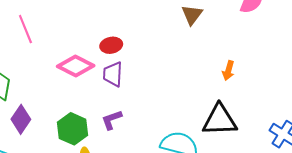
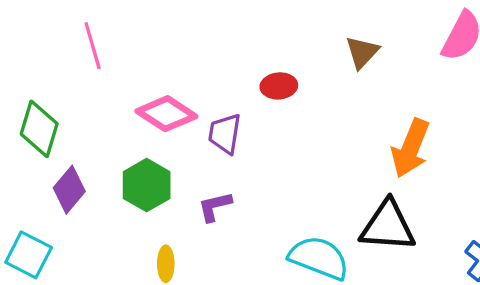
red ellipse: (111, 45) -> (279, 86), moved
orange arrow: (228, 71) -> (411, 148), size x1.8
green hexagon: (73, 129) -> (147, 185), moved

